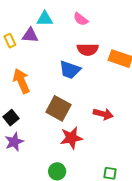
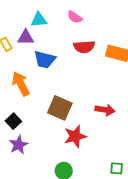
blue trapezoid: (70, 70) -> (45, 60), moved

